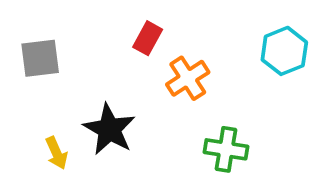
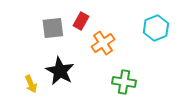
gray square: (40, 58) -> (53, 28), moved

